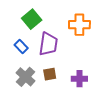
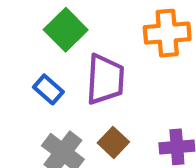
brown square: (50, 74) -> (113, 142), turned -32

